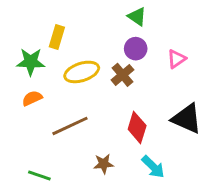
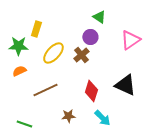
green triangle: (137, 17) -> (99, 17), moved
pink triangle: (176, 59) -> (130, 40), moved, size x1.5
yellow ellipse: (82, 72) -> (53, 53), turned -30

